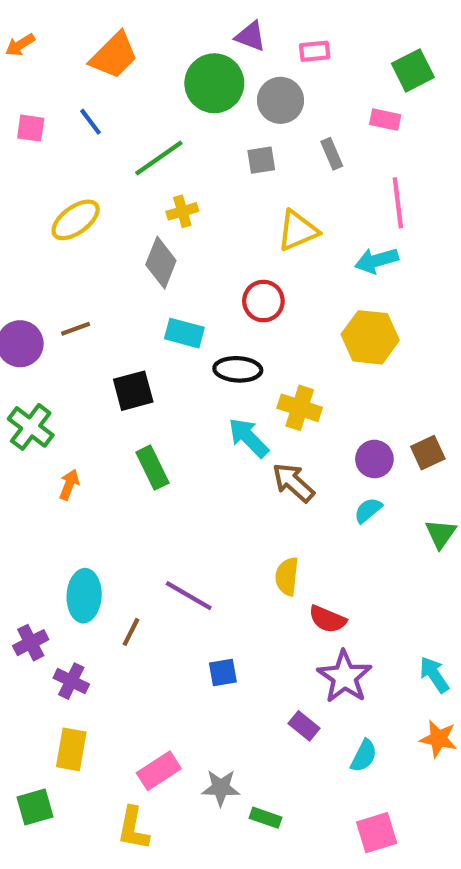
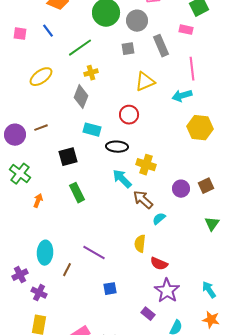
gray rectangle: (332, 154) -> (161, 46), size x1.5
yellow hexagon: (370, 337) -> (200, 128), moved
cyan semicircle: (368, 510) -> (159, 219), moved

